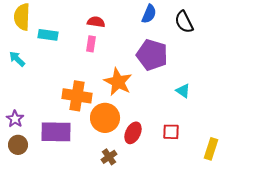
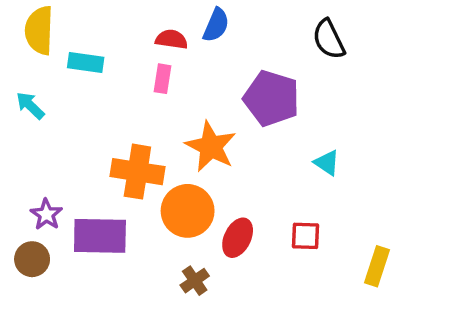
blue semicircle: (149, 14) -> (216, 25), moved
purple star: (15, 119) -> (46, 214), moved

